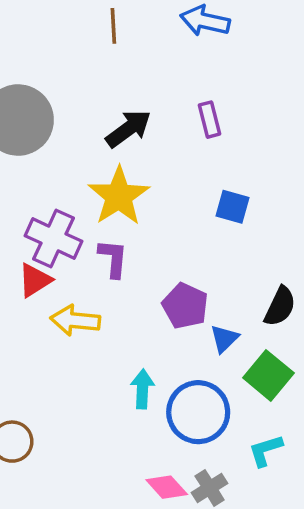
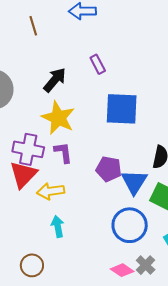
blue square: (233, 207) -> (122, 109), size x1.8
red triangle: (35, 280) -> (23, 175), size x1.4
blue triangle: (224, 339) -> (134, 182), size x1.6
cyan arrow: (142, 389) -> (58, 226), moved

